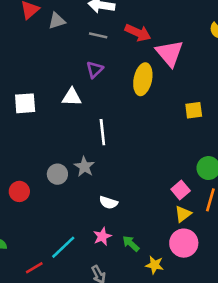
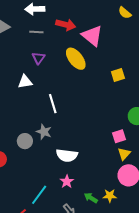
yellow ellipse: (143, 79) -> (76, 59), turned -40
pink square: (181, 190) -> (119, 136), turned 32
white semicircle: (108, 203) -> (67, 155), size x1.5
green arrow: (131, 244) -> (91, 198), moved

